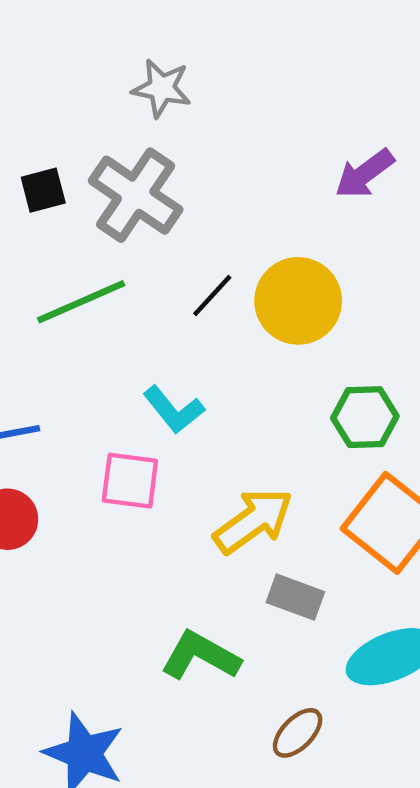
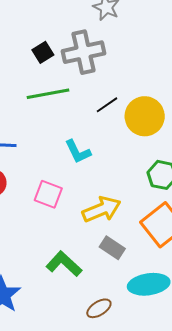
black square: (43, 190) -> (43, 52), moved, turned -30
gray cross: (136, 195) -> (83, 52), turned 30
pink square: (130, 481) -> (48, 194), moved

